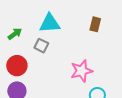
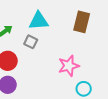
brown rectangle: (95, 24) -> (82, 22), size x1.5

